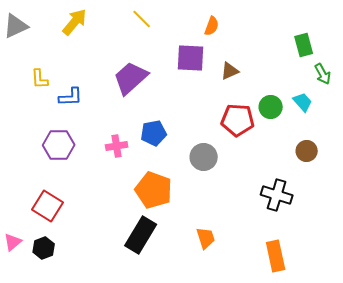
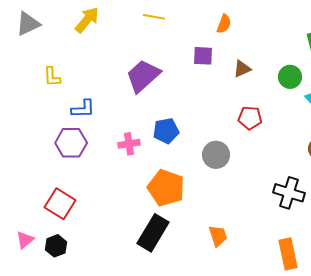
yellow line: (142, 19) -> (154, 17), turned -35
purple square: (191, 58) -> (203, 56), size x0.7
blue L-shape: (71, 97) -> (83, 109), moved
green circle: (271, 107) -> (290, 77), moved
red pentagon: (238, 120) -> (250, 118), size x0.7

